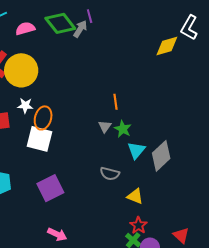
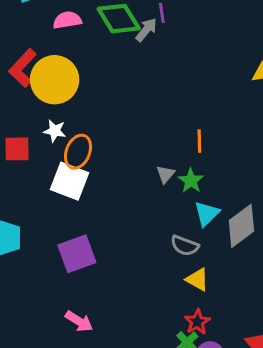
orange line: (115, 102) -> (199, 141), moved
gray semicircle: (110, 174) -> (185, 246), moved

